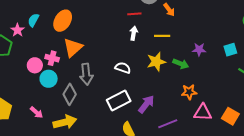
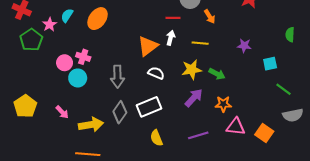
orange triangle: (73, 48) -> (148, 46), moved
purple star: (199, 49) -> (244, 46), moved
gray diamond: (70, 94) -> (120, 112), moved
purple arrow: (146, 104) -> (194, 98), moved

